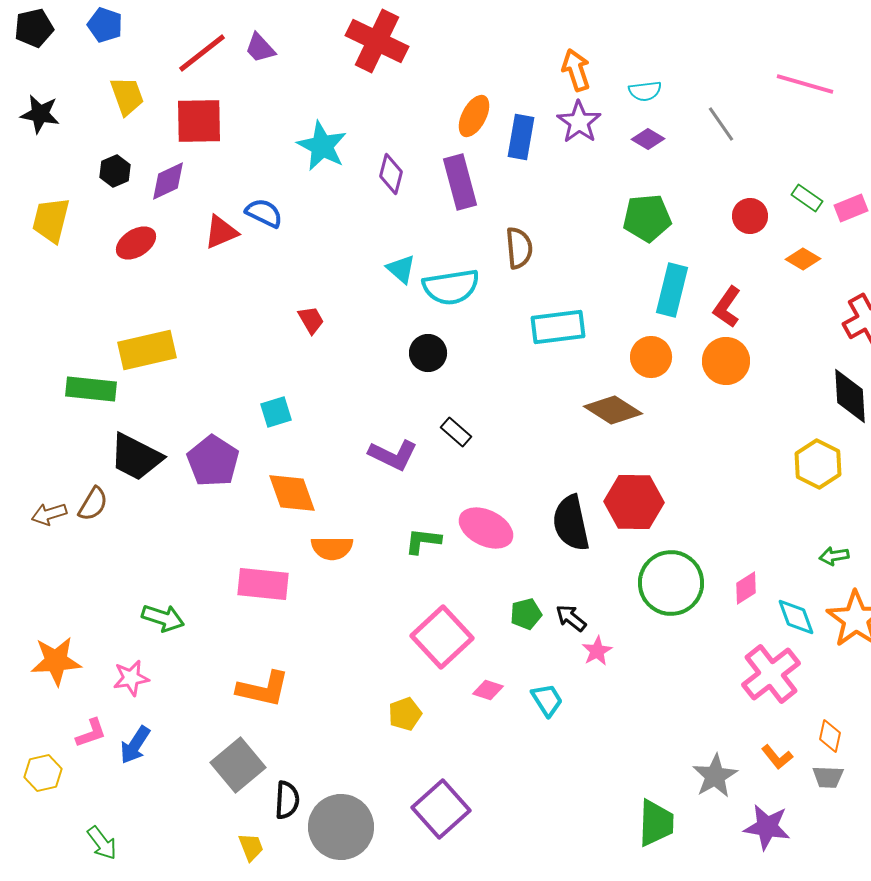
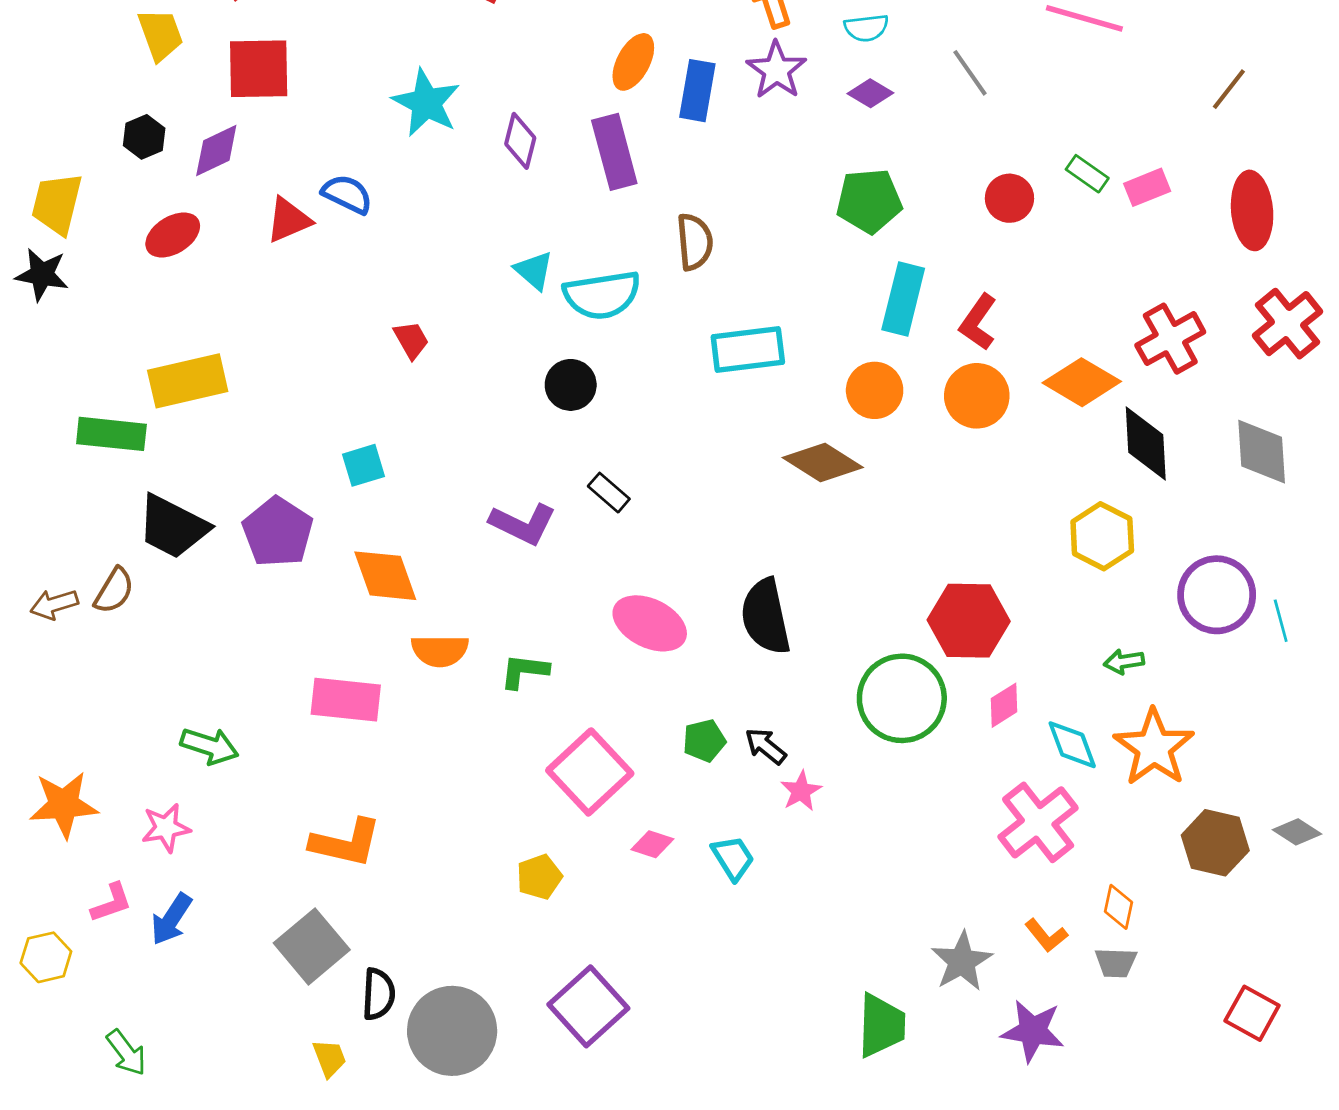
black star: (40, 114) -> (42, 275), moved
orange diamond: (803, 259) -> (1082, 382), moved, size x1.6
red hexagon: (634, 502) -> (969, 621), moved
green L-shape: (423, 541) -> (524, 671), moved

